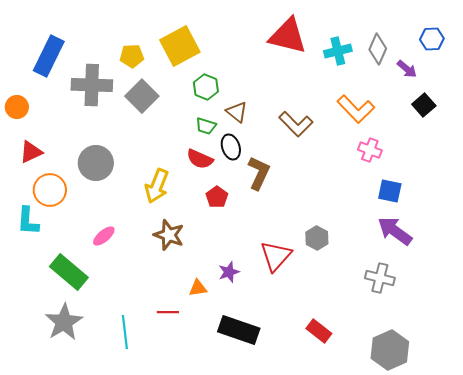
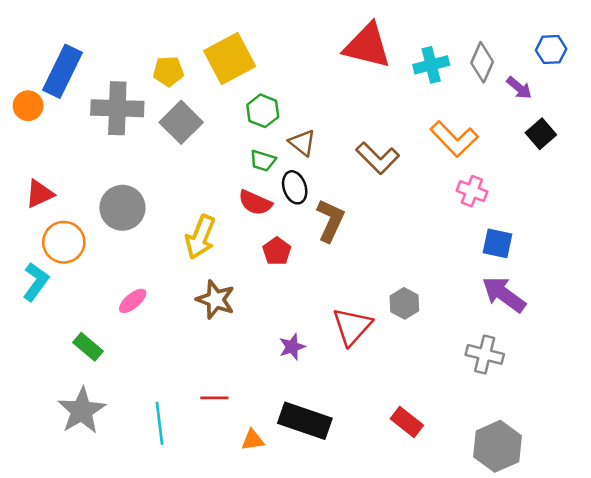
orange circle: (17, 107) -> (28, 106), moved
cyan L-shape: (28, 221) -> (36, 282), turned -148
green rectangle: (69, 272) -> (88, 347), size x0.6
orange triangle: (198, 288) -> (253, 440), moved

